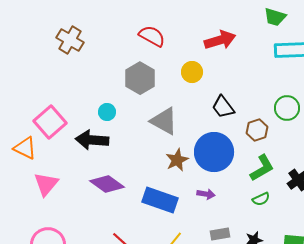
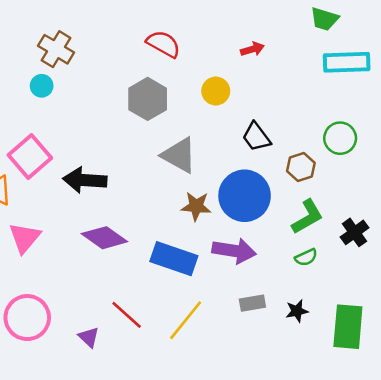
red arrow: (220, 40) -> (252, 49), size x0.6
cyan circle: (107, 112) -> (42, 86), moved
brown star: (177, 160) -> (196, 206), turned 30
purple arrow: (206, 194) -> (234, 251), size x1.8

